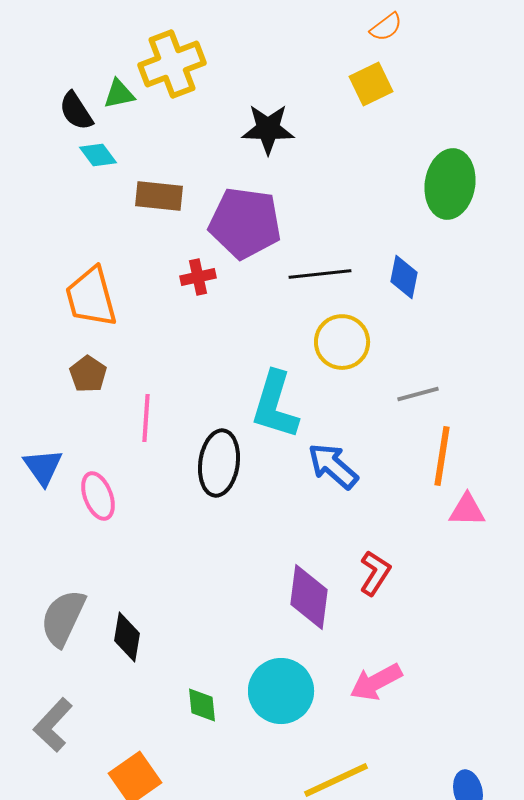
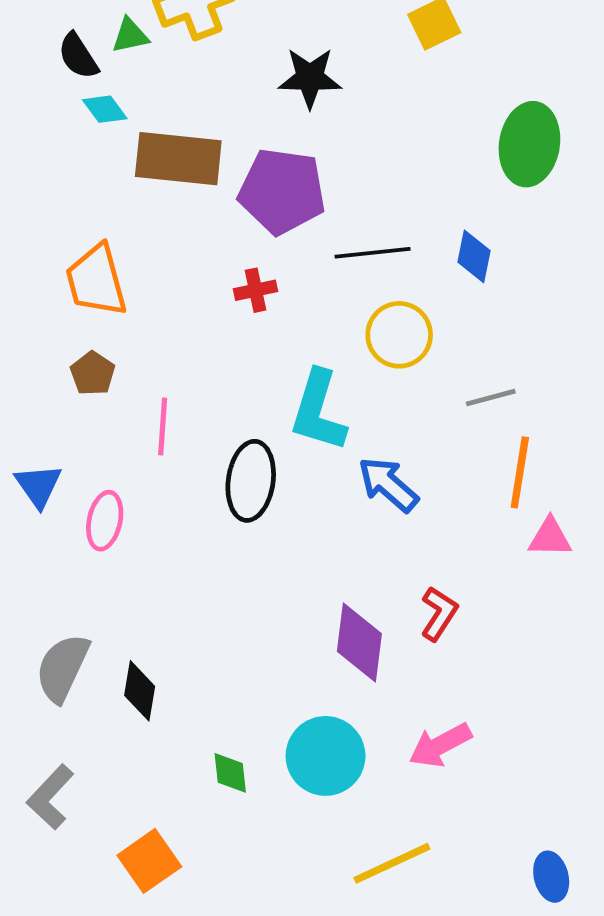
brown rectangle: (159, 196) -> (178, 159), size x1.5
red cross: (198, 277) -> (256, 290), moved
pink ellipse: (98, 496) -> (105, 521), turned 33

